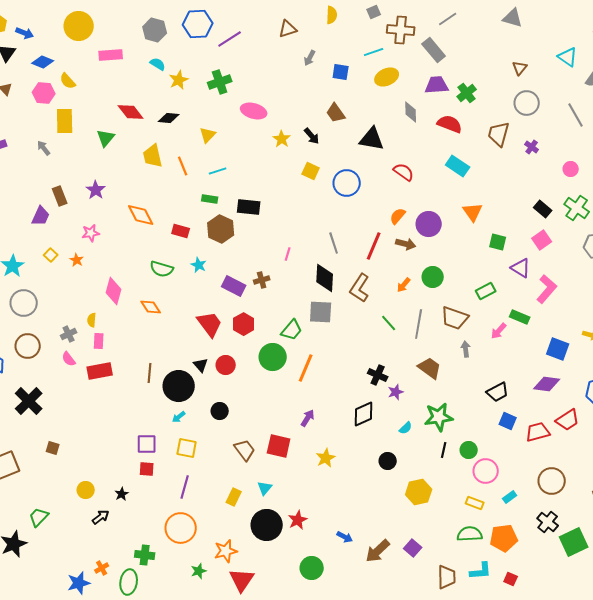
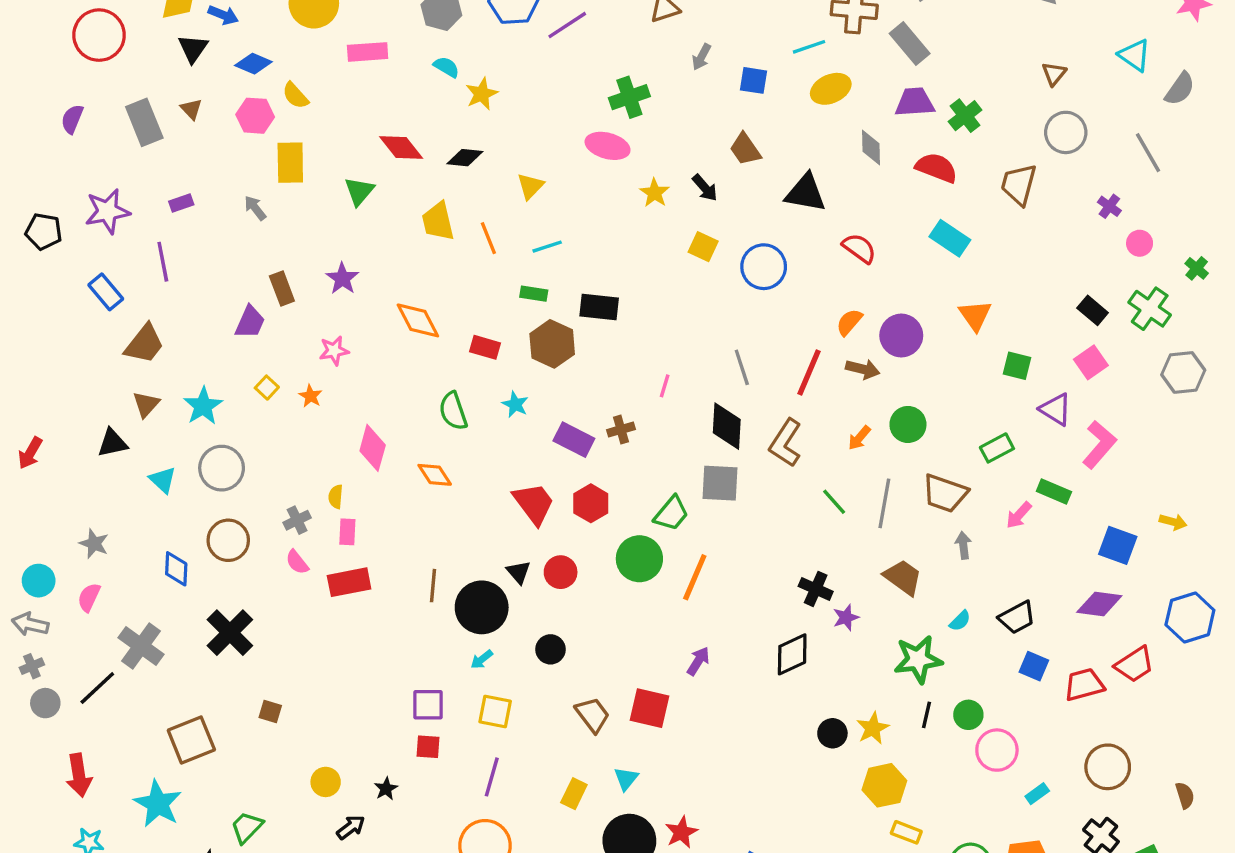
green cross: (220, 82) -> (629, 97), moved
purple cross: (532, 147) -> (1109, 206), moved
green semicircle: (162, 269) -> (453, 411), turned 55
cyan semicircle: (406, 428) -> (960, 621), moved
yellow star: (326, 458) -> (873, 728), moved
yellow rectangle: (475, 503) -> (906, 832), moved

